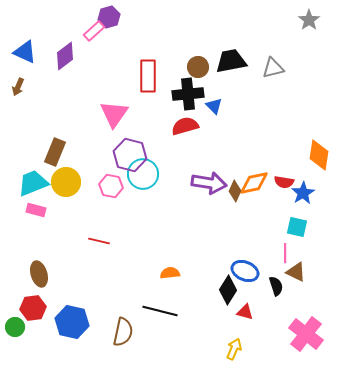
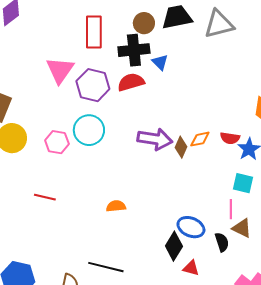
gray triangle: (273, 68) -> (219, 24), size x1.4
purple hexagon: (130, 155) -> (93, 85), moved
orange diamond: (254, 183) -> (200, 139), size x0.7
orange semicircle: (170, 273) -> (116, 206), moved

